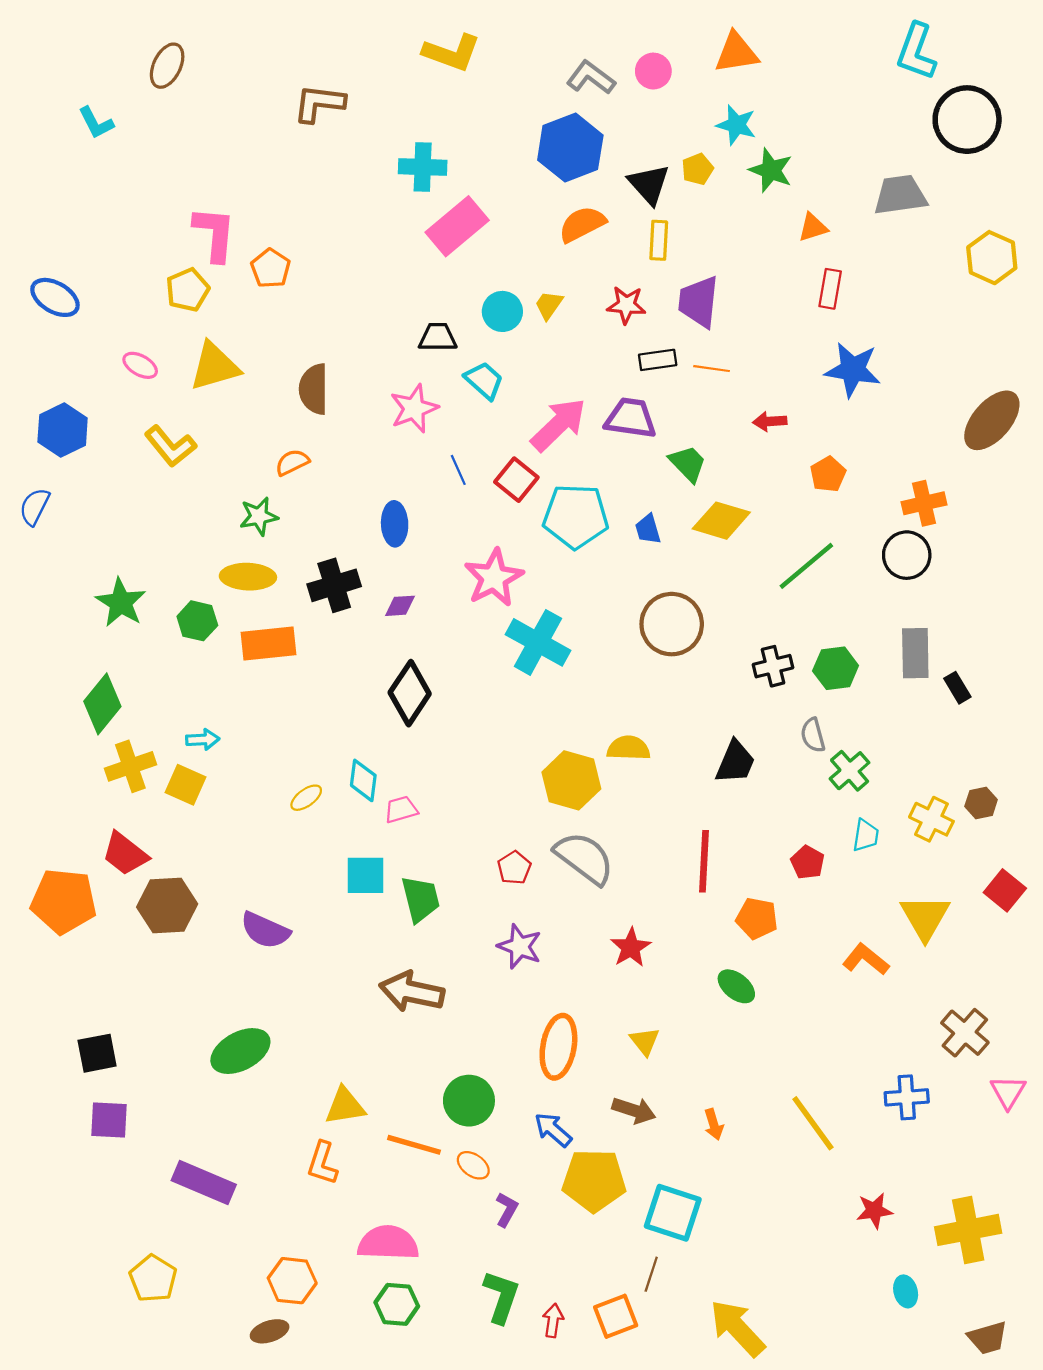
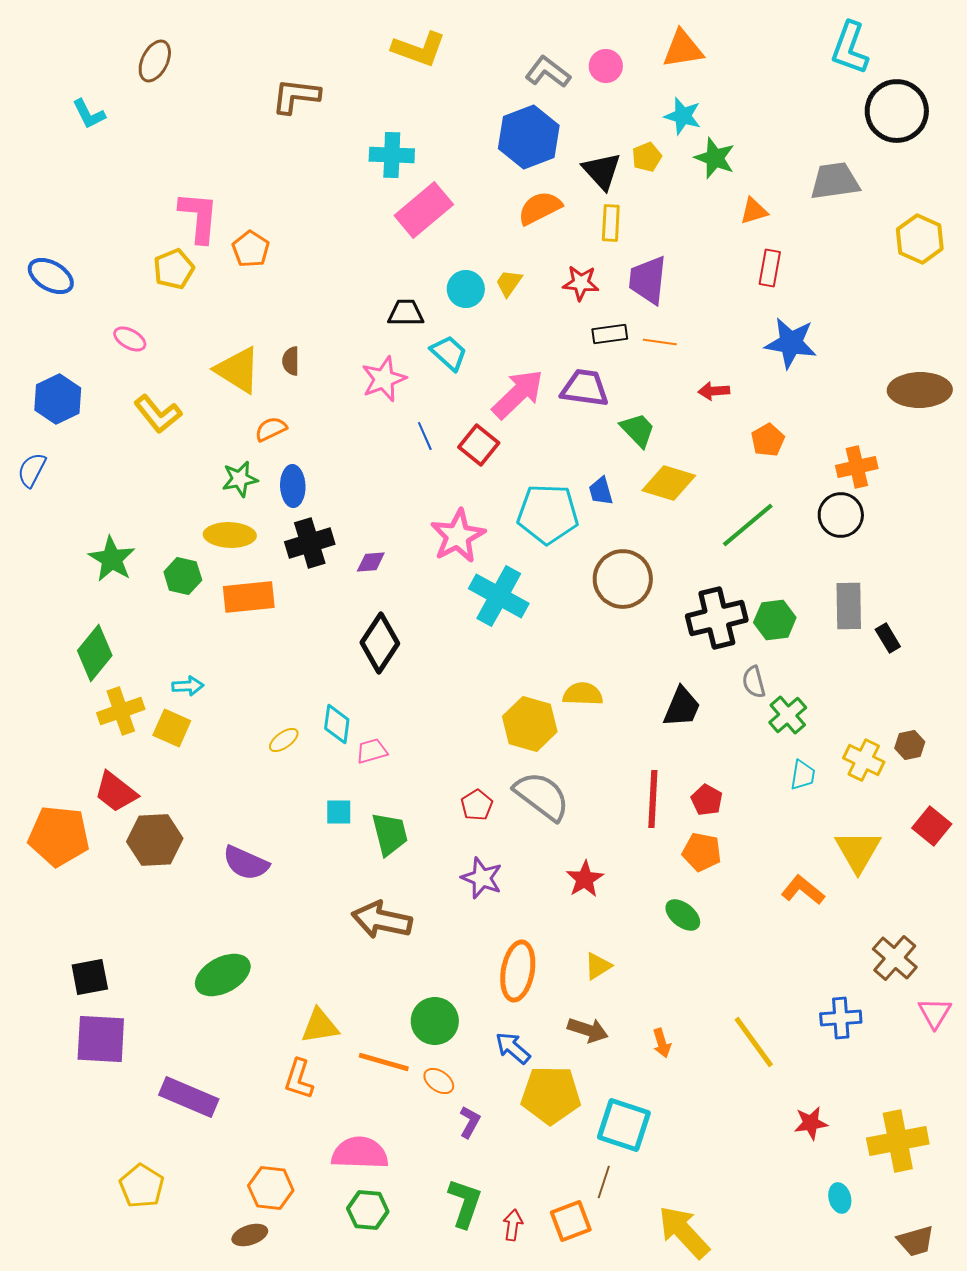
yellow triangle: (215, 366) -> (238, 370), moved, turned 48
brown semicircle: (314, 389) -> (291, 361), size x0.6
brown ellipse: (992, 420) -> (920, 390), turned 48
cyan pentagon: (576, 516) -> (548, 514), moved
blue ellipse: (395, 524) -> (293, 486), moved
black cross: (773, 666) -> (717, 618), size x1.6
red pentagon: (807, 862) -> (707, 800), moved
cyan square: (365, 875) -> (339, 812), size x0.7
yellow triangle: (645, 1041) -> (598, 966), turned 36
purple square: (109, 1120) -> (101, 1039), size x1.4

